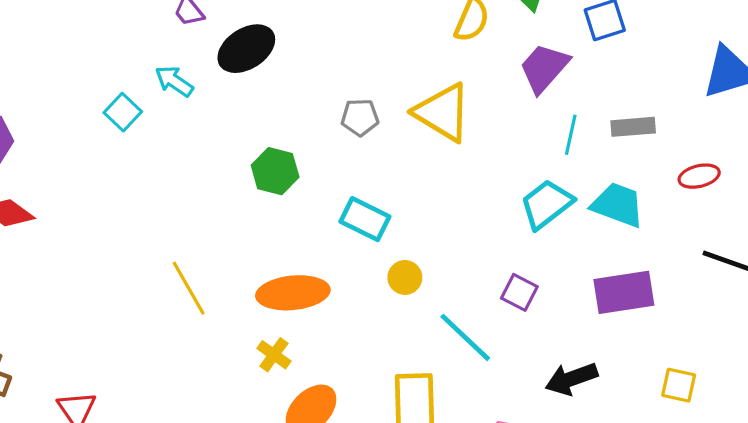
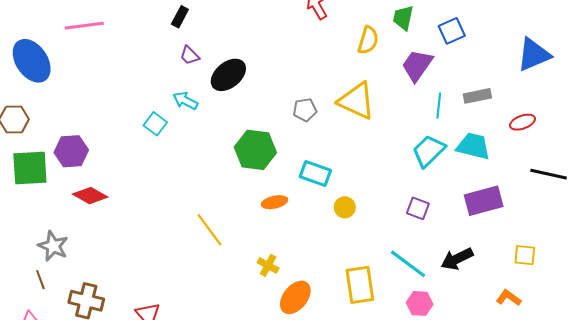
green hexagon: (275, 171) -> (255, 150), size x1.4
orange ellipse: (293, 293) -> (274, 202), moved, size x0.6
cyan line: (465, 337) -> (408, 264), moved

